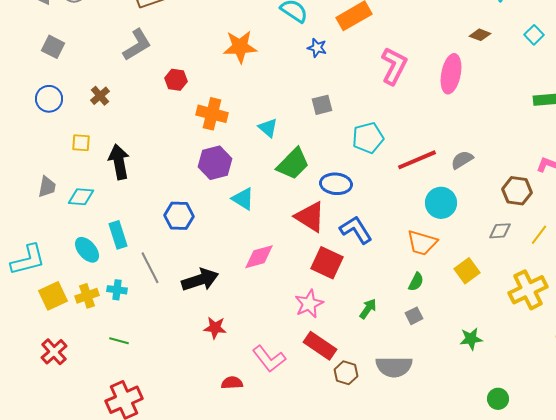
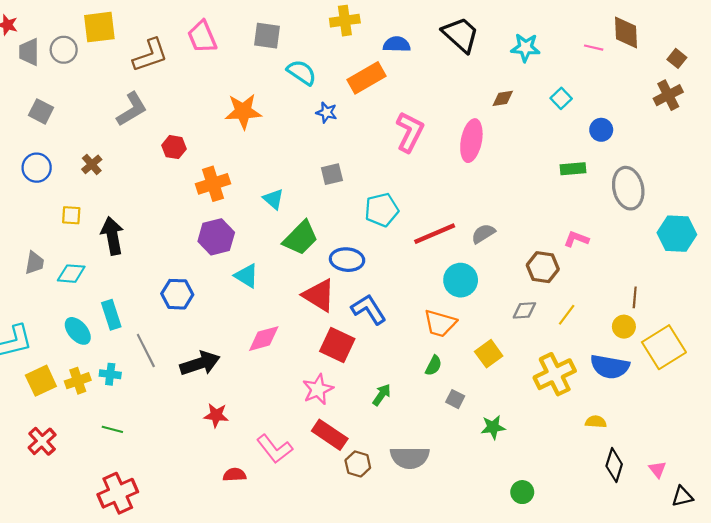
brown diamond: (480, 35) -> (503, 98), turned -30
orange cross: (212, 114) -> (213, 184), turned -32
gray square: (414, 316) -> (455, 399), moved, turned -36

